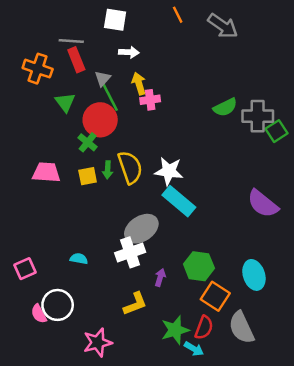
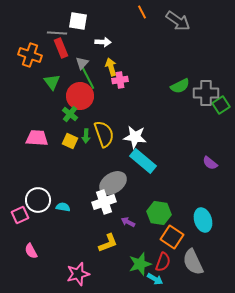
white square: (115, 20) -> (78, 21), moved
yellow square: (88, 176) -> (70, 141), turned 35
purple semicircle: (263, 204) -> (210, 163), size x0.6
purple arrow: (160, 277) -> (128, 222), turned -80
white circle: (58, 305) -> (38, 200), moved

